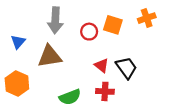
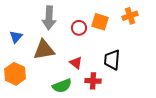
red triangle: (102, 65) -> (76, 63), moved
black trapezoid: (126, 68) -> (112, 60), turned -140

